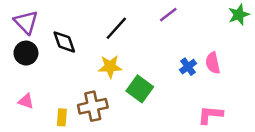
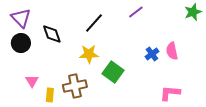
pink triangle: (26, 101) -> (32, 81), moved, turned 40

